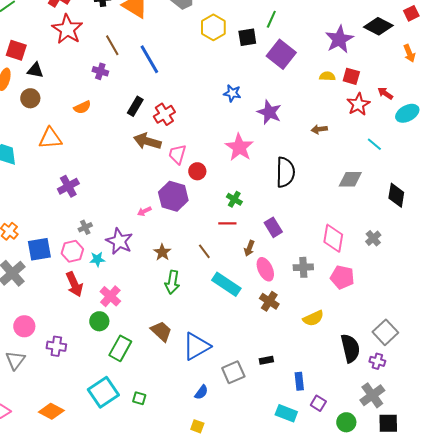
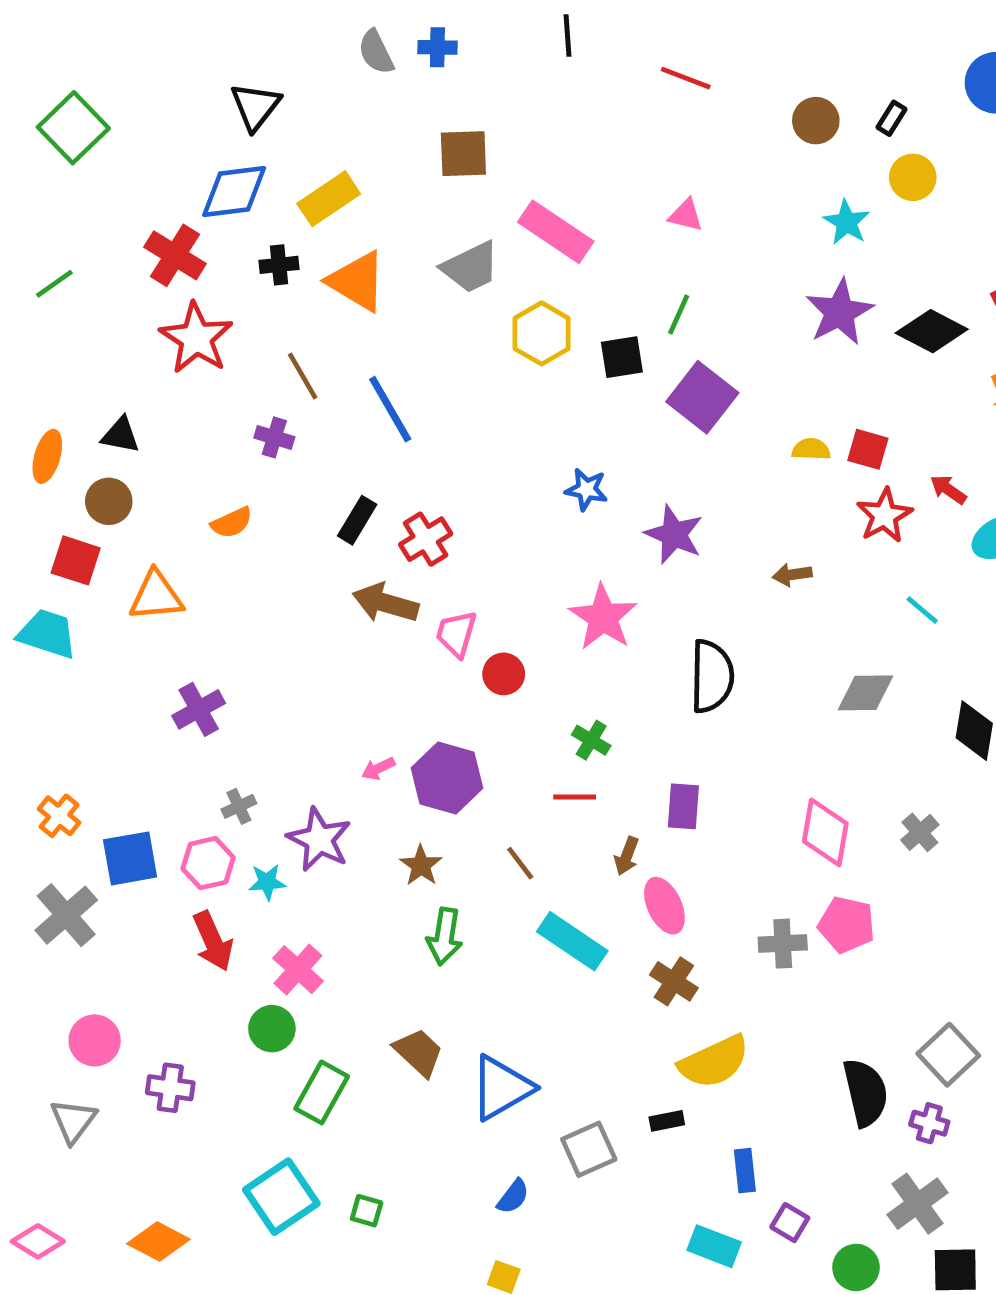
purple star: (339, 39) -> (839, 312), moved
red square: (16, 50) -> (76, 560), moved
purple hexagon: (173, 196) -> (447, 778), moved
purple rectangle: (273, 227) -> (683, 806), turned 36
gray cross: (303, 267) -> (783, 944), moved
yellow semicircle: (313, 318) -> (714, 1062), moved, size x1.4

